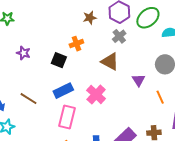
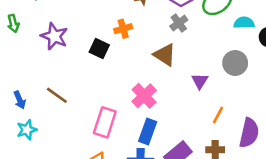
purple star: (23, 53) -> (54, 36), size x1.5
blue rectangle: (63, 91) -> (148, 132), moved, turned -48
orange line: (160, 97) -> (218, 115), moved, turned 48

